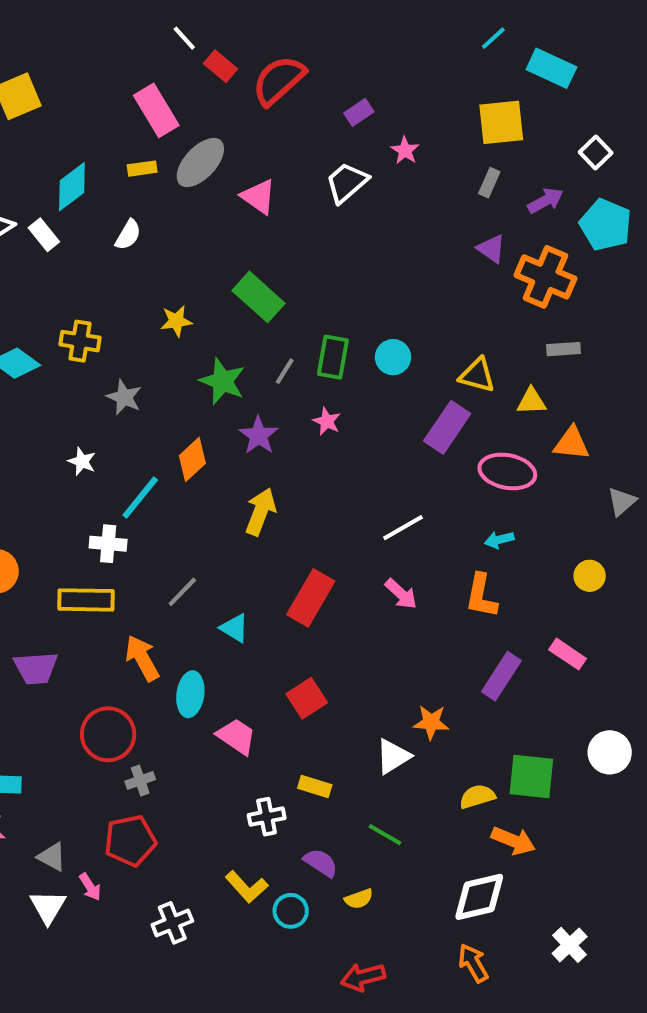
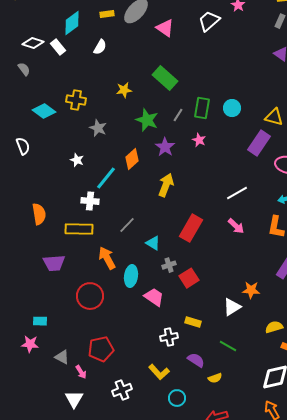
gray cross: (140, 780) -> (169, 265), moved
white triangle: (48, 907) -> (74, 399), moved
cyan circle: (291, 911) -> (177, 398), moved

